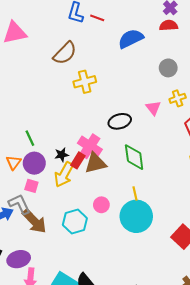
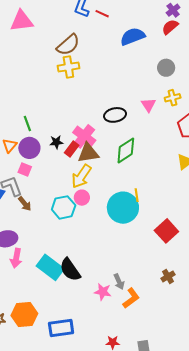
red semicircle: (169, 25) -> (170, 27), turned -42
yellow cross: (85, 82) -> (68, 67), moved
green diamond: (134, 157) -> (126, 151), turned 60
yellow arrow: (64, 174) -> (81, 176), moved
yellow line: (135, 193) -> (137, 195), moved
pink circle: (101, 205) -> (82, 198), moved
brown arrow: (34, 221) -> (25, 204), size x0.6

